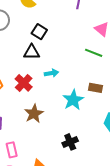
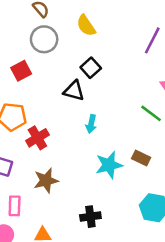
cyan arrow: (51, 73) -> (91, 124), turned 96
red cross: (24, 83) -> (37, 138), moved
brown star: (34, 114) -> (46, 180), moved

